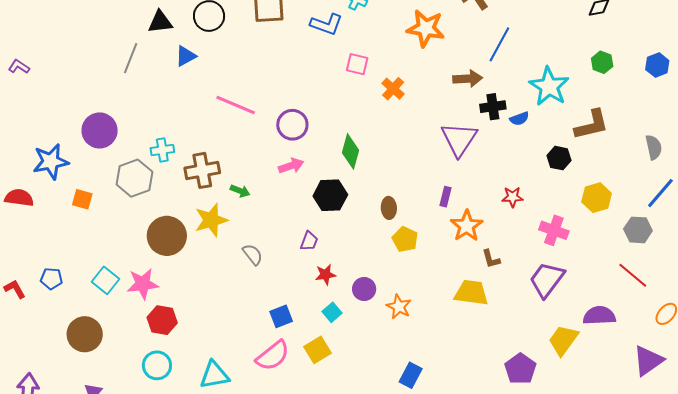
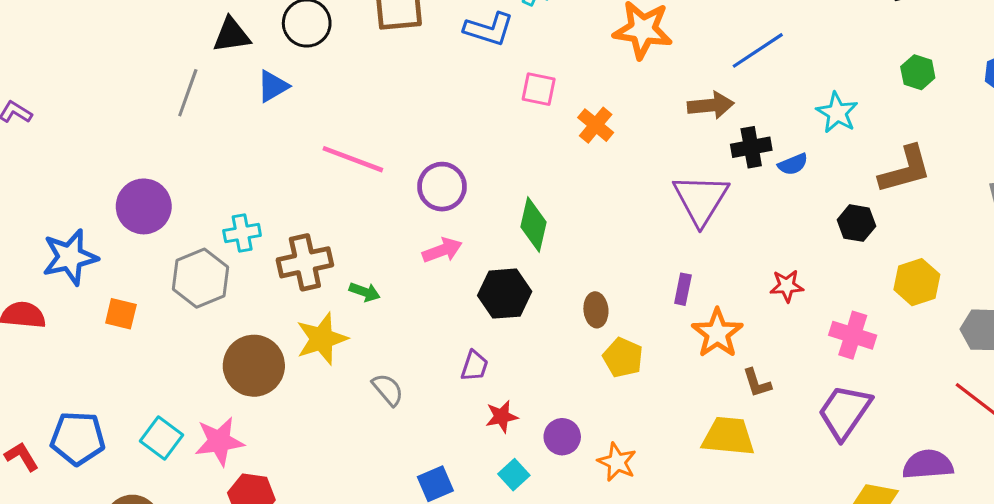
blue line: (499, 44) -> (758, 50), turned 30
cyan star: (549, 86) -> (837, 113), size x0.7
blue pentagon: (51, 279) -> (78, 438), size x1.6

